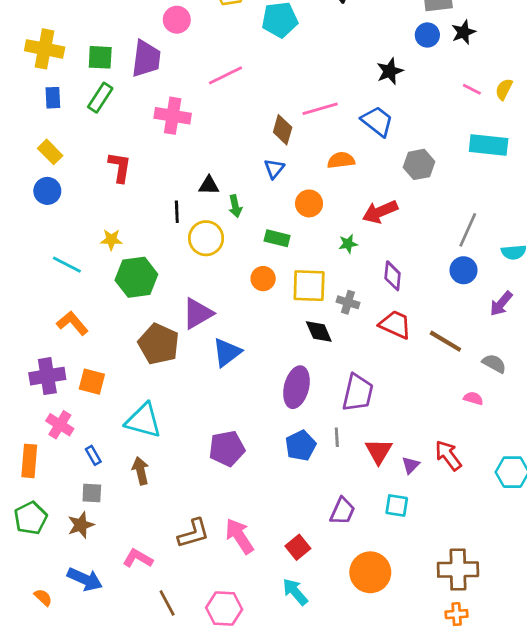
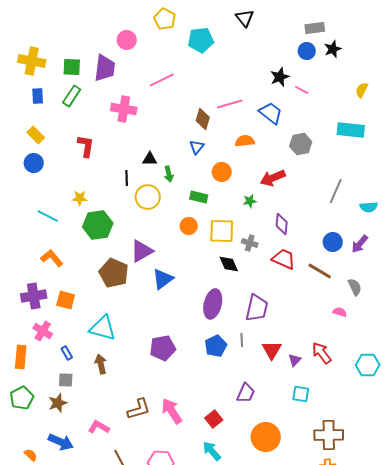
pink line: (472, 89) -> (302, 90), moved
blue circle: (464, 270) -> (333, 242), moved
gray semicircle: (494, 364) -> (355, 287), turned 36
cyan square: (397, 505) -> (301, 394), moved

